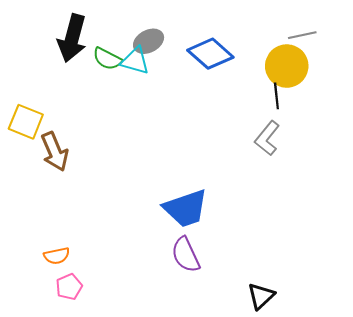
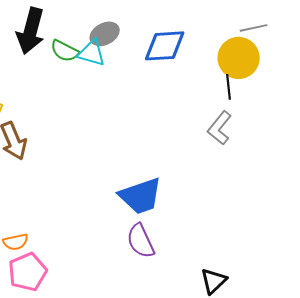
blue diamond: (210, 54) -> (165, 46), turned -45
pink pentagon: (69, 287) -> (28, 272), size x1.5

